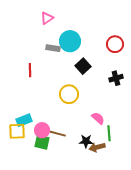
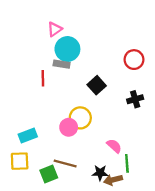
cyan circle: (70, 41) -> (67, 49), moved
red line: (30, 70) -> (43, 78), moved
cyan rectangle: (24, 120) -> (28, 135), moved
pink circle: (42, 130) -> (69, 127), moved
green square: (42, 142) -> (49, 174), turned -35

